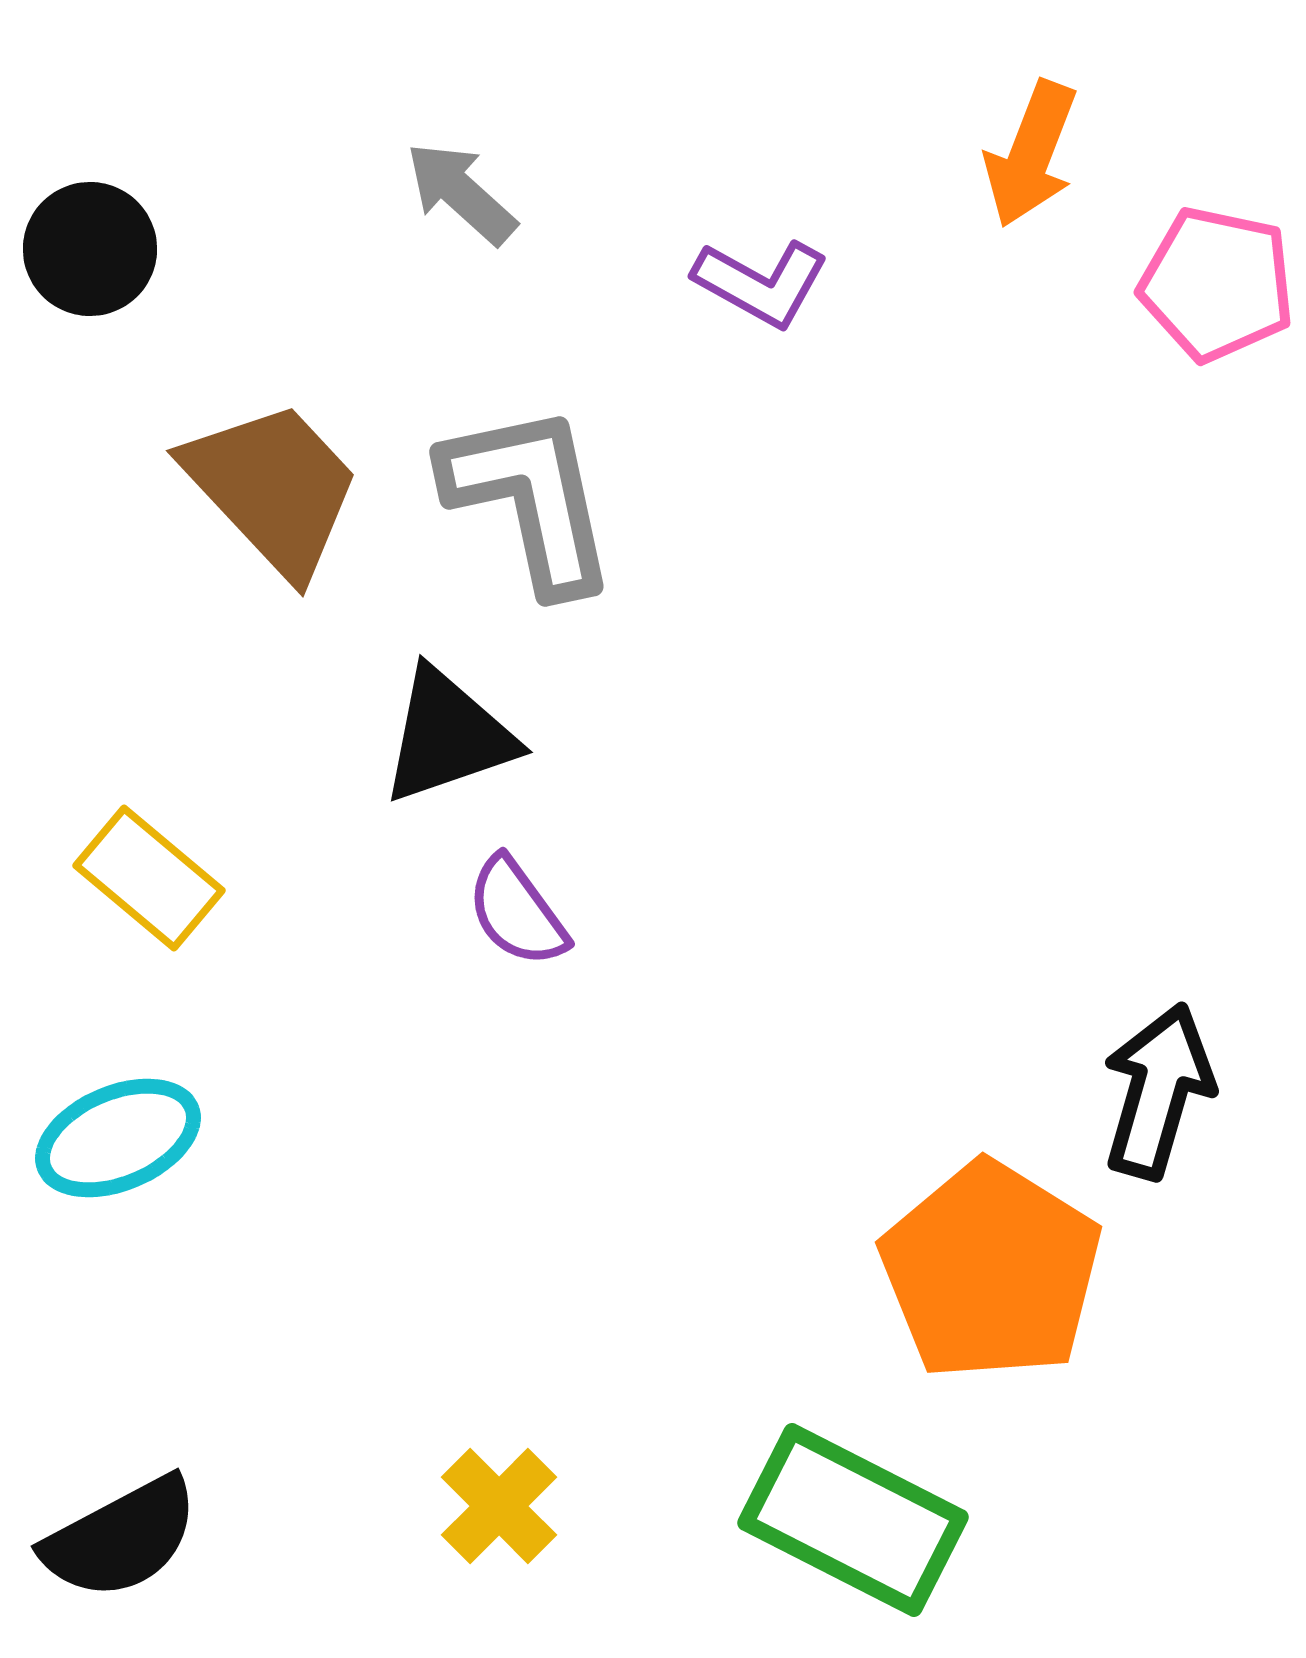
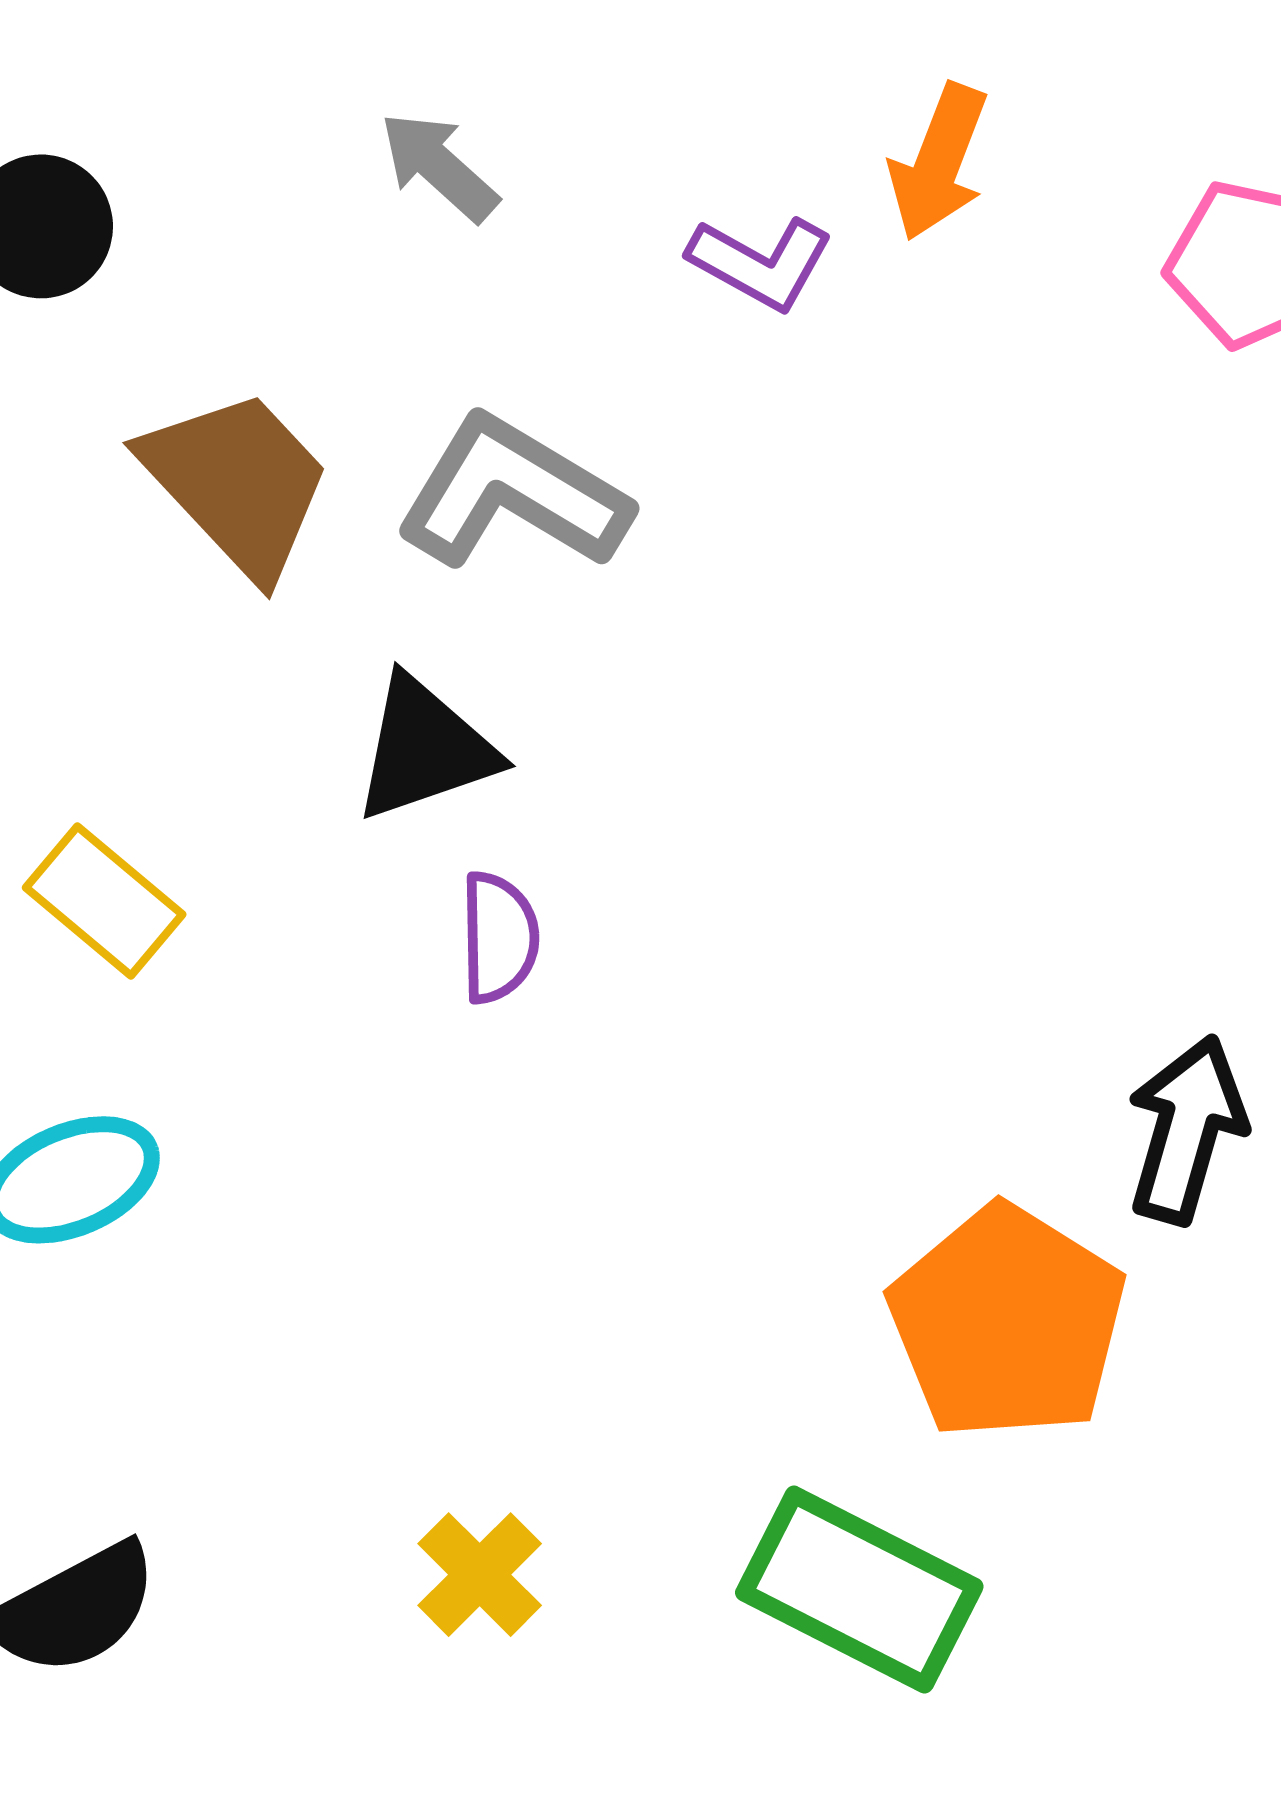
orange arrow: (1031, 154) -> (939, 162), moved
gray L-shape: (530, 498) -> (513, 493), turned -47
purple semicircle: (517, 912) -> (499, 937), turned -145

